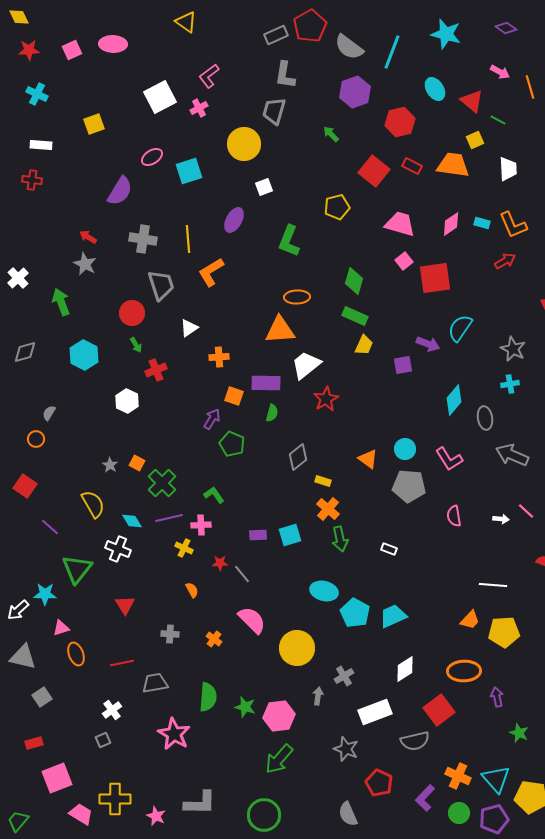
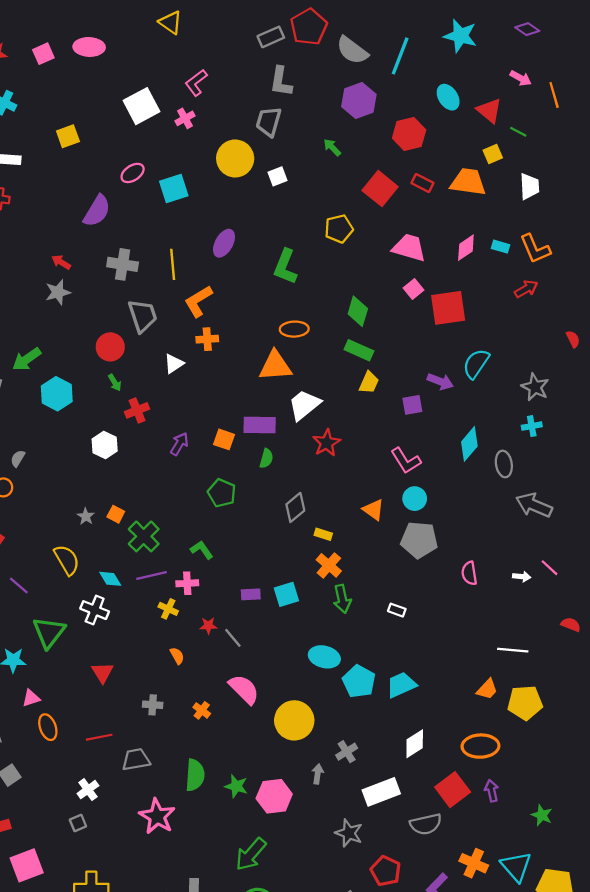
white square: (264, 187) -> (278, 176), moved
gray star: (85, 264) -> (58, 292), turned 30
green arrow: (61, 302) -> (27, 359), moved, turned -104
orange cross: (219, 357) -> (207, 339), moved
purple arrow: (212, 419) -> (179, 444), moved
pink L-shape: (449, 459) -> (406, 461), moved
purple arrow: (497, 697) -> (492, 791), moved
green arrow: (279, 759) -> (251, 854), moved

